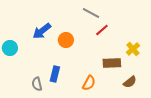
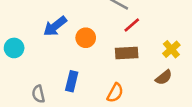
brown rectangle: (112, 63) -> (127, 53), moved
brown semicircle: (130, 82) -> (164, 77), moved
gray semicircle: (37, 84) -> (38, 94), moved

